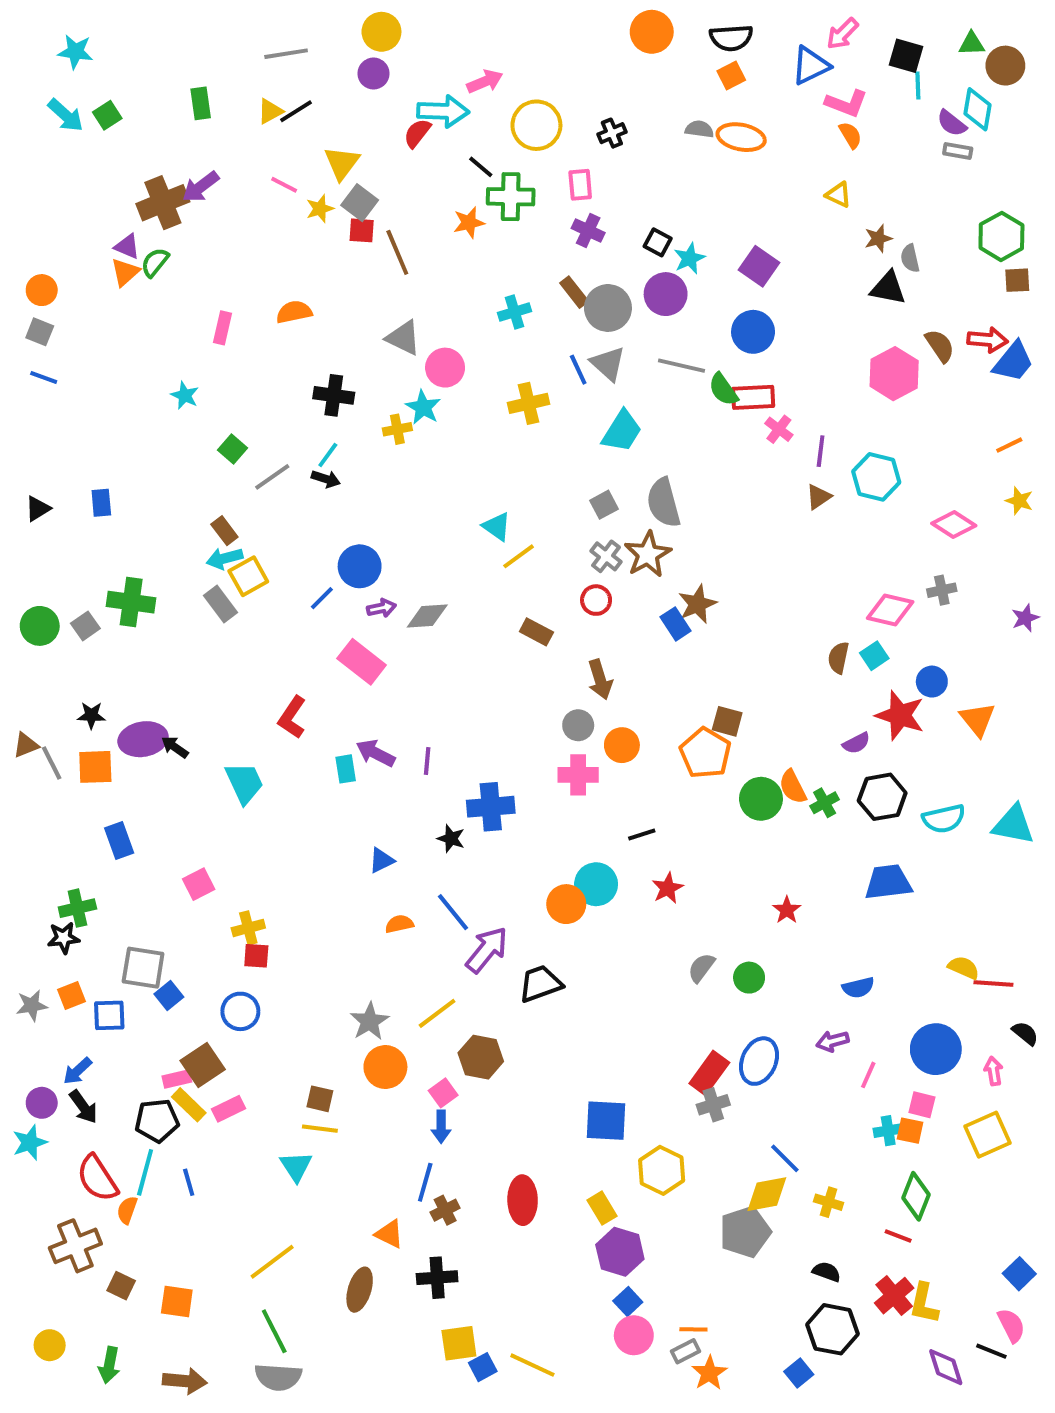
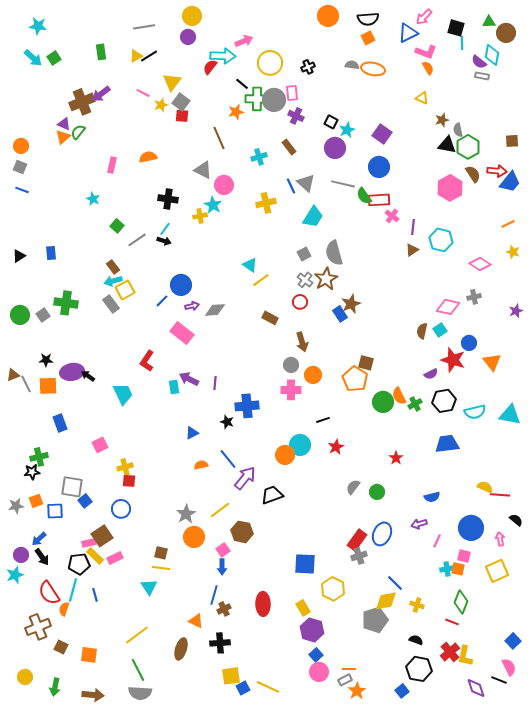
green hexagon: (1001, 236) -> (468, 147), moved
brown line: (397, 252) -> (219, 138), moved
gray circle: (608, 308) -> (274, 100), moved

